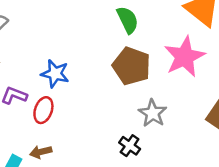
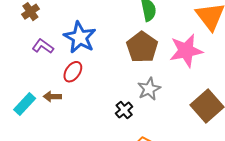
blue star: (55, 74) -> (80, 37), size x1.4
red ellipse: (43, 110) -> (73, 72), moved

